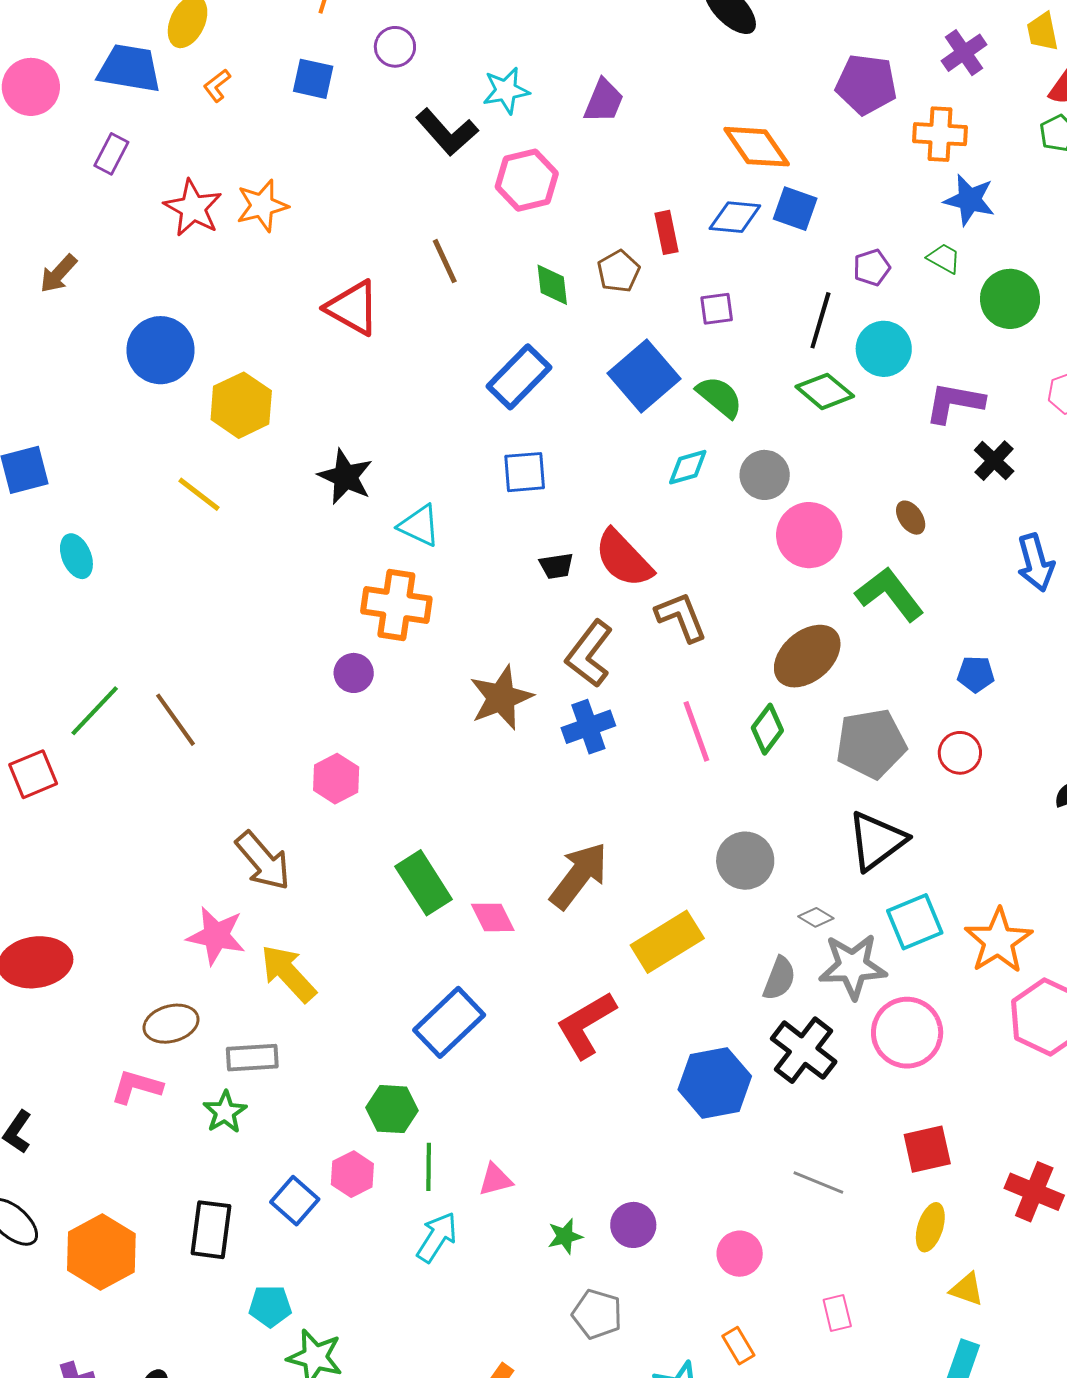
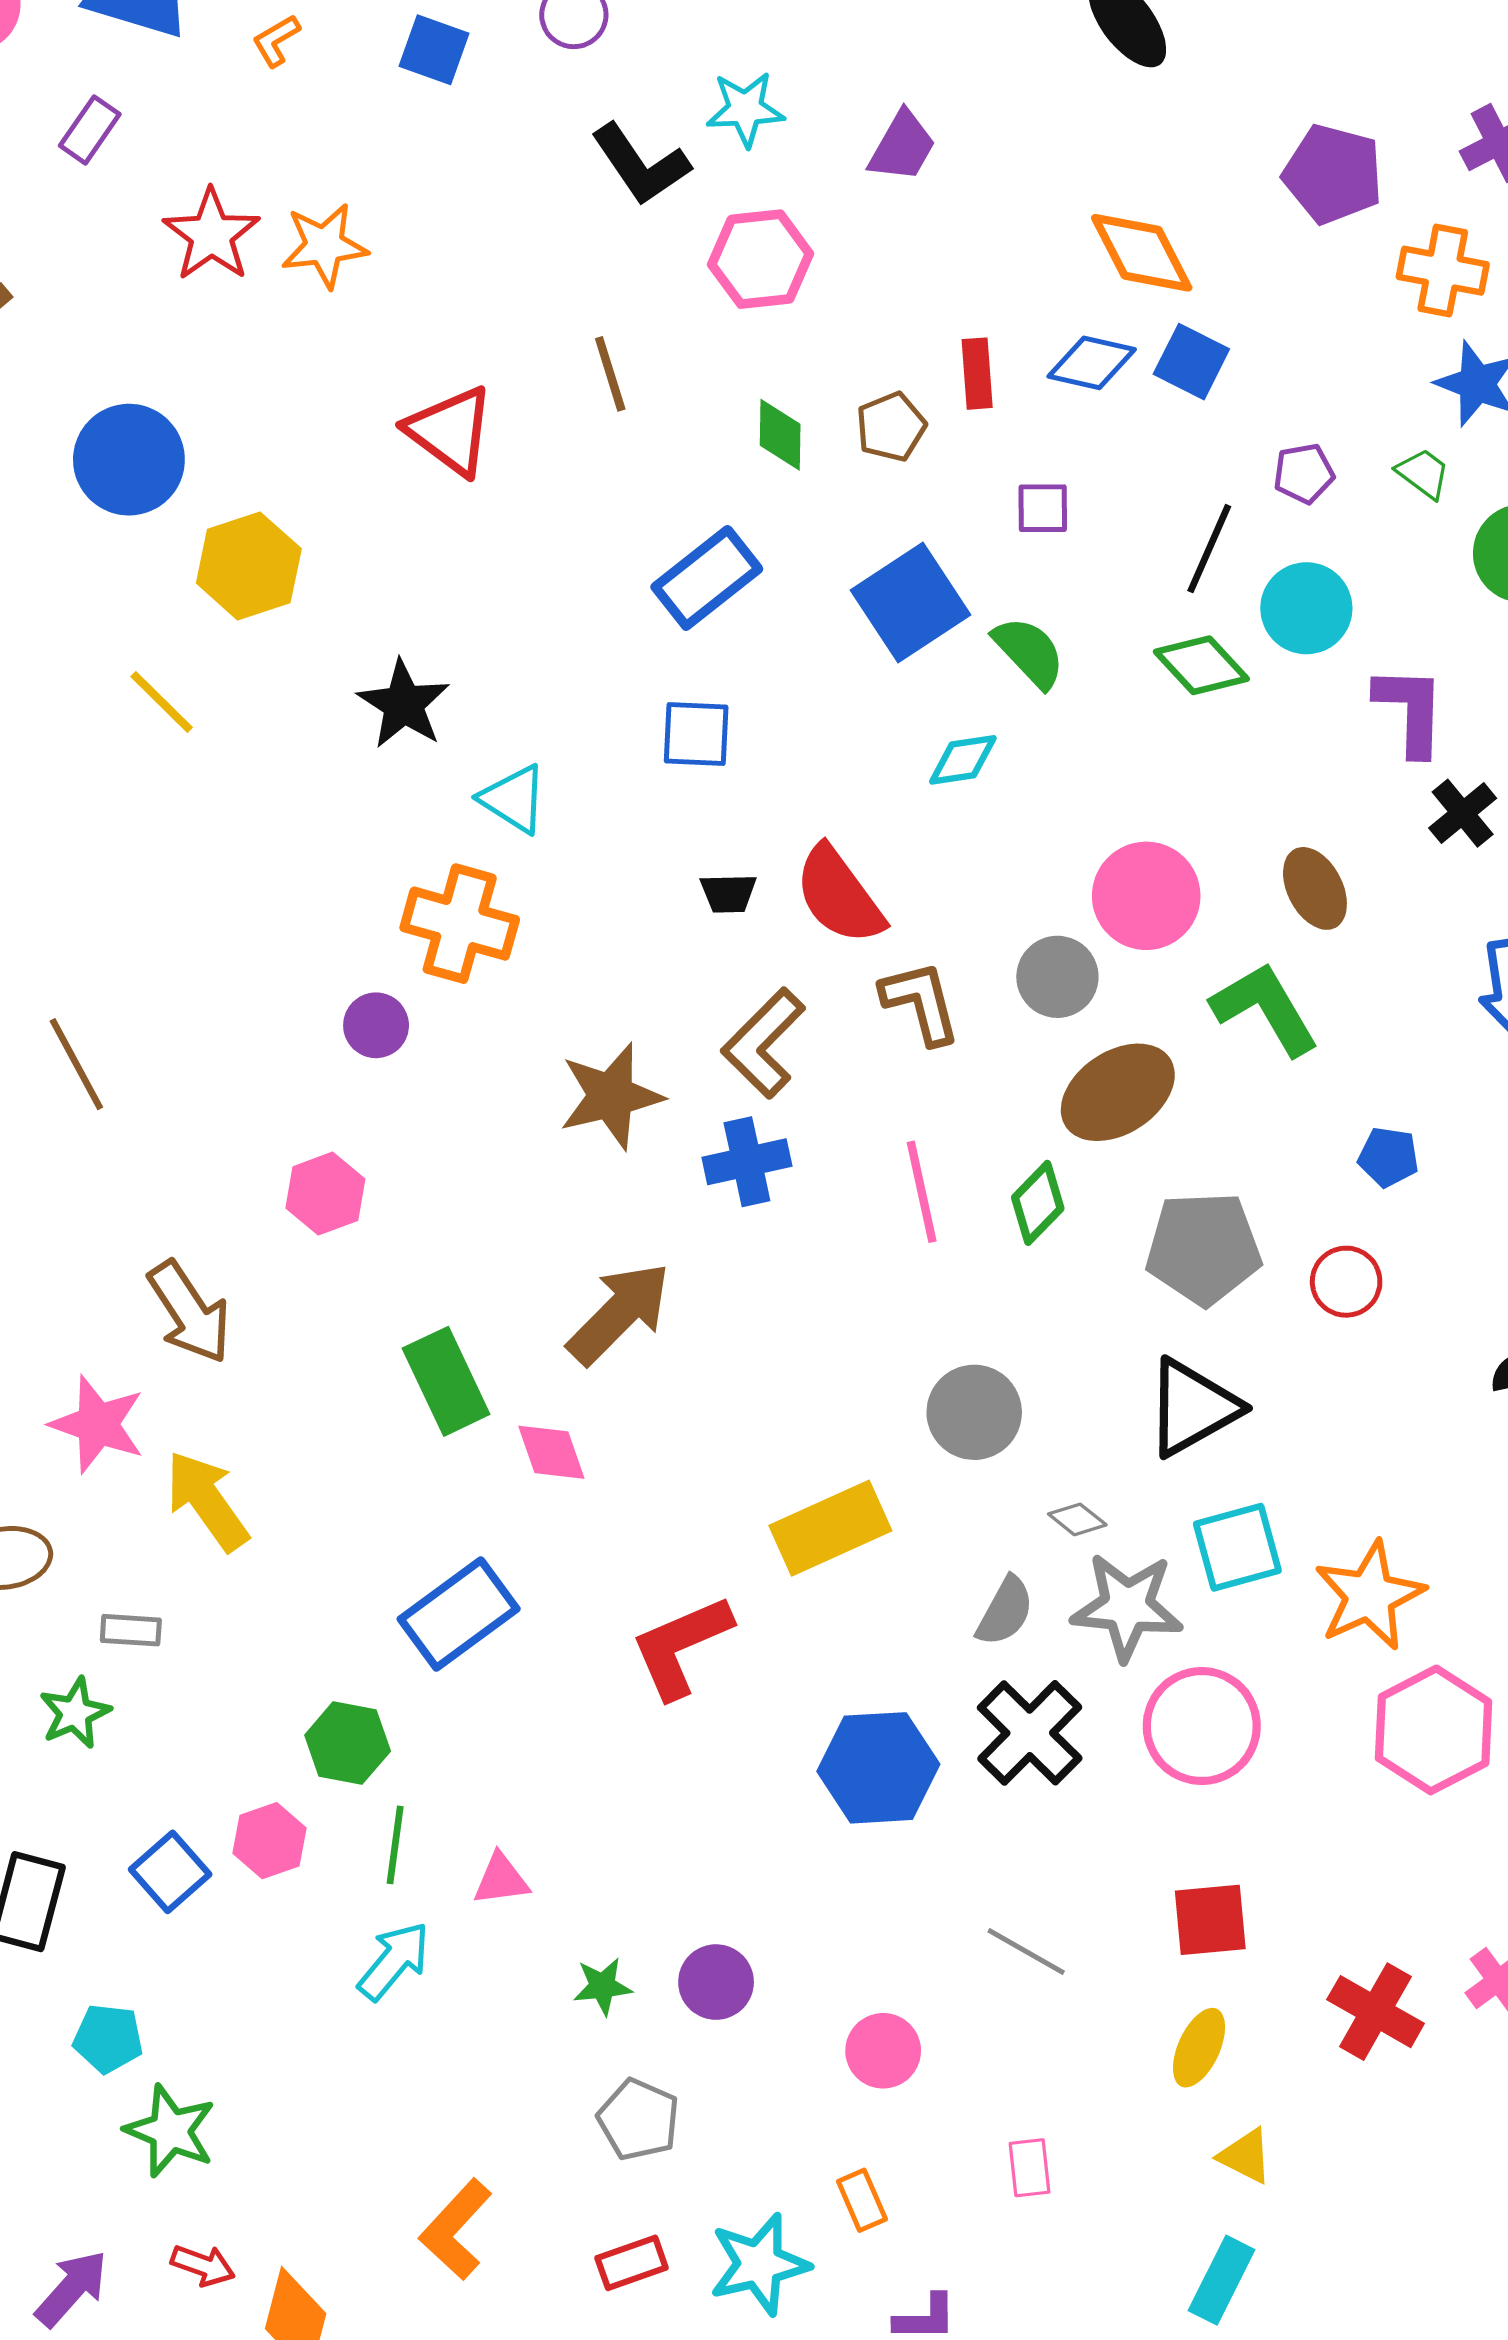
purple L-shape: (954, 403) -> (1410, 710), turned 74
gray circle: (765, 475) -> (1057, 977), moved
brown ellipse: (911, 518) -> (1315, 888), size x1.4
brown arrow: (579, 876) -> (619, 1313), moved
gray rectangle: (252, 1058) -> (131, 1630), size x0.7

